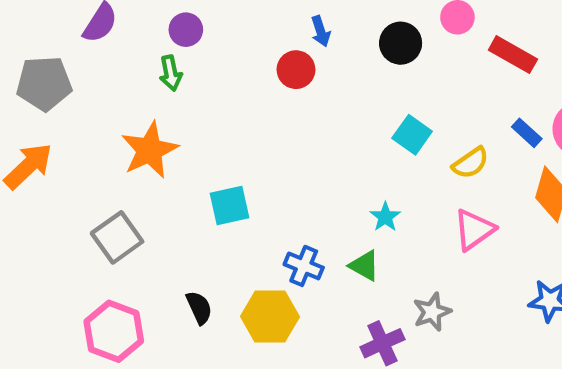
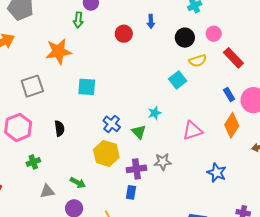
red circle: (296, 70) -> (124, 34), moved
yellow semicircle: (471, 163) -> (198, 61), moved
yellow hexagon: (270, 317) -> (106, 153), moved

